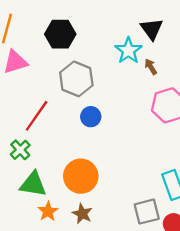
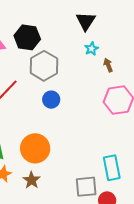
black triangle: (152, 29) -> (86, 21), moved
black hexagon: (60, 34) -> (27, 37), moved
cyan star: (128, 51) -> (91, 49), size x0.6

